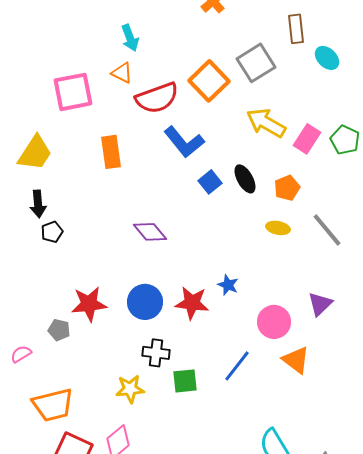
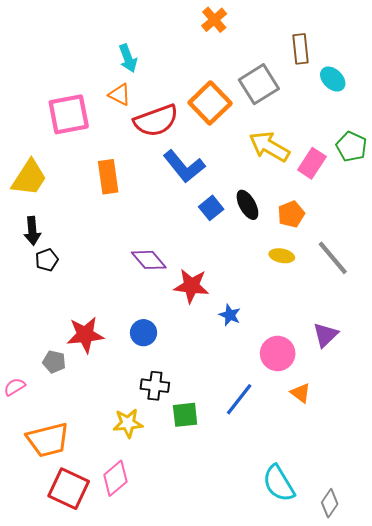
green pentagon: (345, 140) -> (351, 147), moved
blue circle: (145, 302) -> (144, 333), size x0.7
red star: (192, 303) -> (191, 286), moved
orange triangle: (296, 360) -> (301, 393), size x0.7

